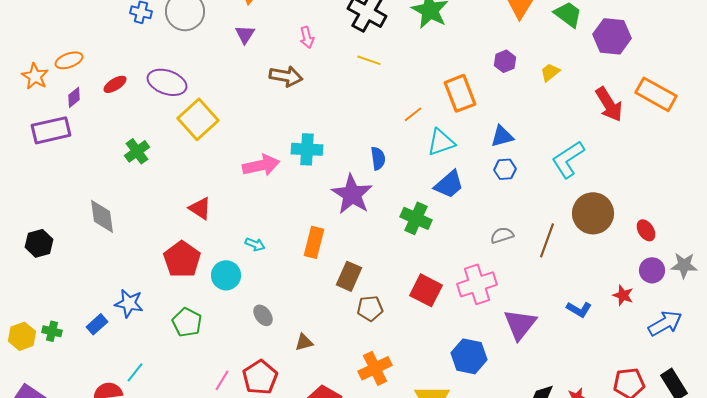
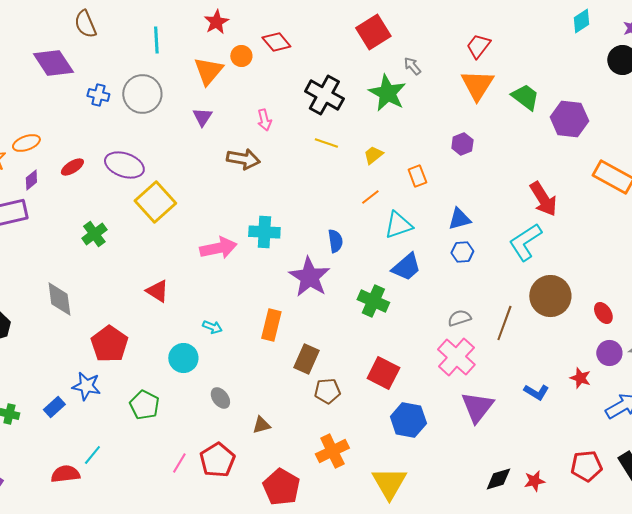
yellow trapezoid: (550, 72) -> (373, 155), moved
orange rectangle: (460, 93) -> (417, 176), size x0.6
red arrow: (609, 104) -> (543, 199), moved
red pentagon: (182, 259) -> (109, 344), moved
pink cross: (477, 284) -> (456, 357), moved, turned -30
blue hexagon: (469, 356) -> (408, 420), moved

